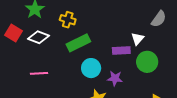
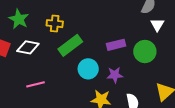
white triangle: (137, 39) -> (157, 25), moved

